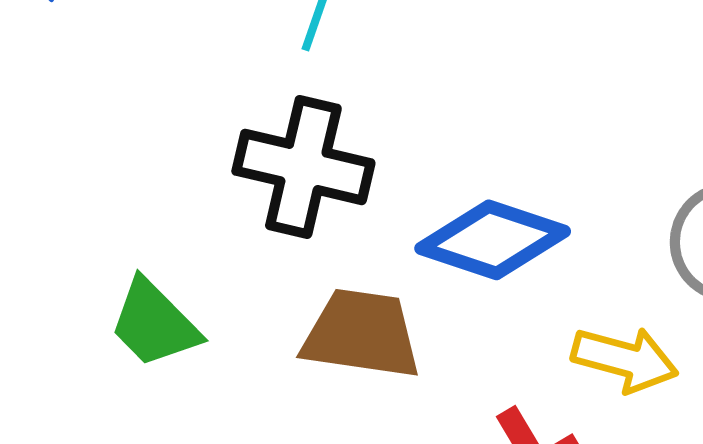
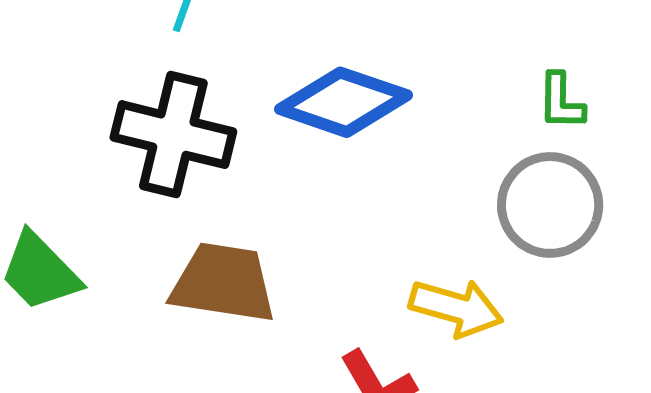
blue diamond: (493, 240) -> (343, 102), moved

